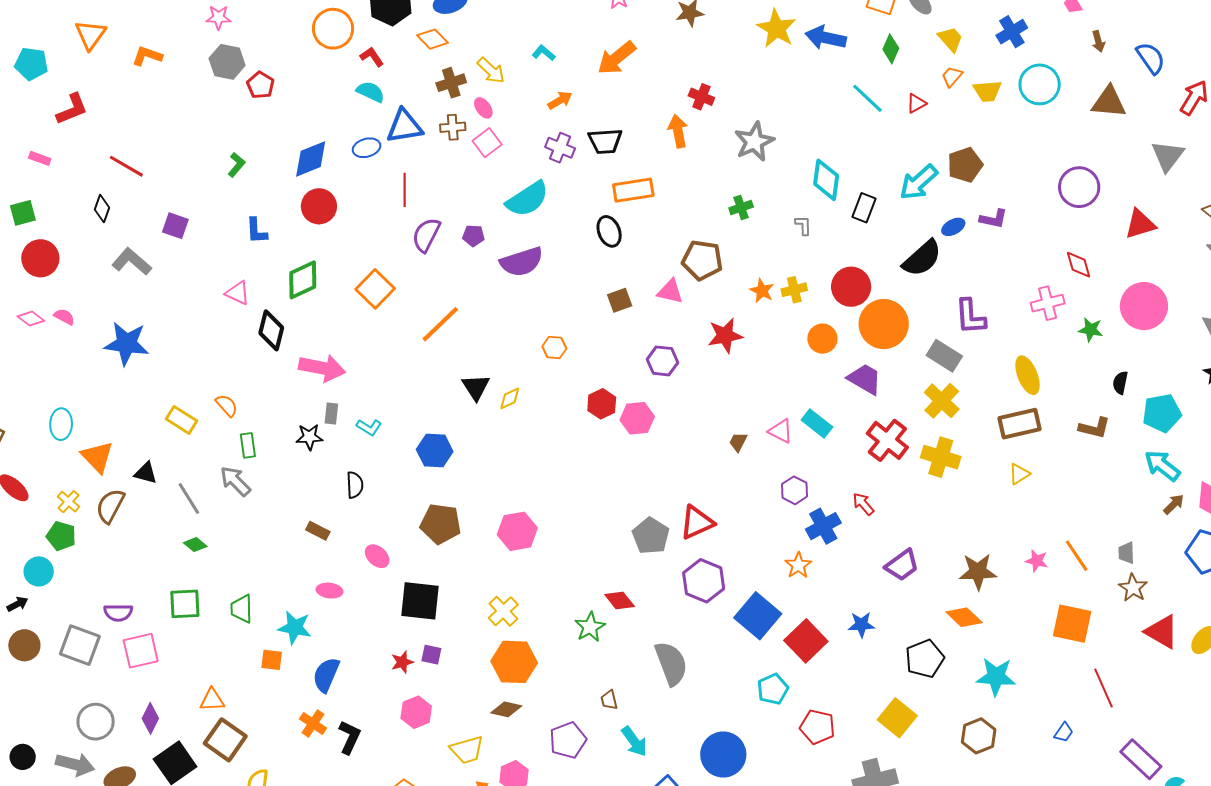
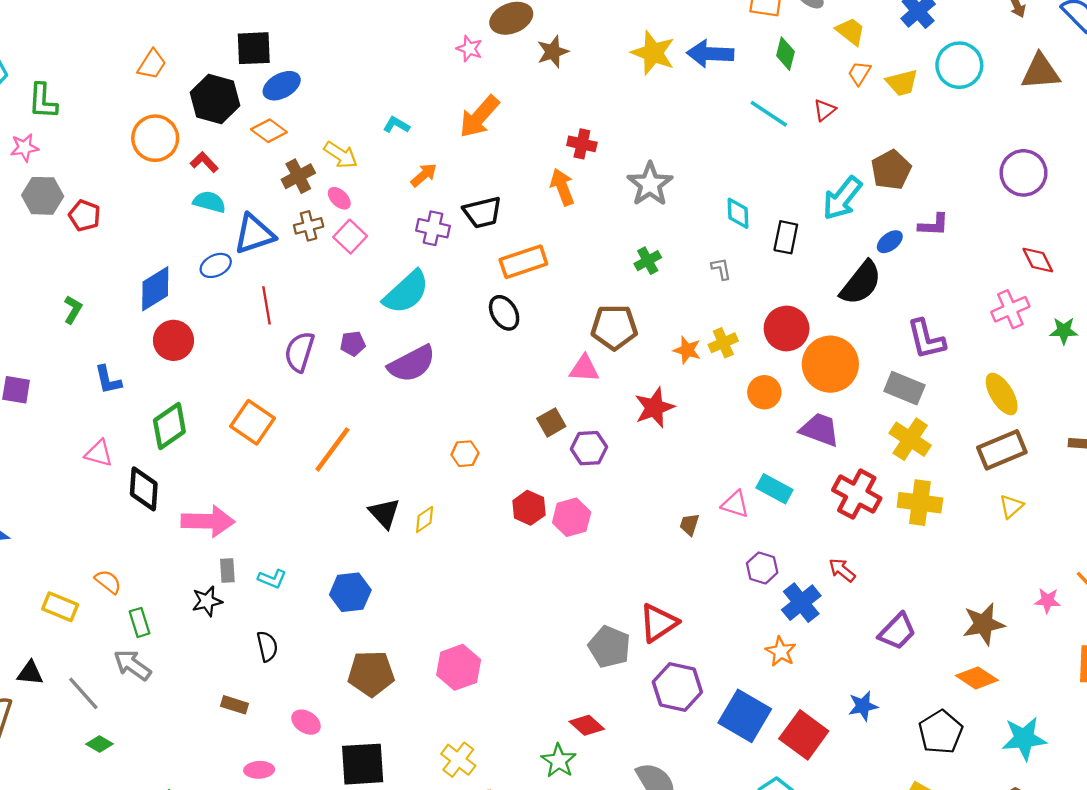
cyan diamond: (826, 180) -> (738, 213), size x0.7
brown square: (620, 300) -> (551, 422), moved

